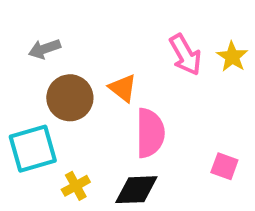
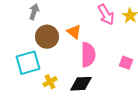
gray arrow: (44, 49) -> (34, 12), turned 126
pink square: (224, 166) -> (126, 63), moved

